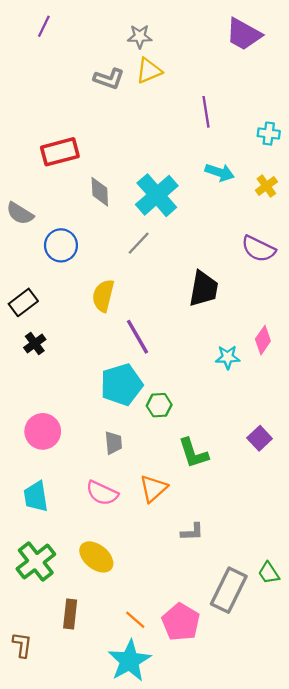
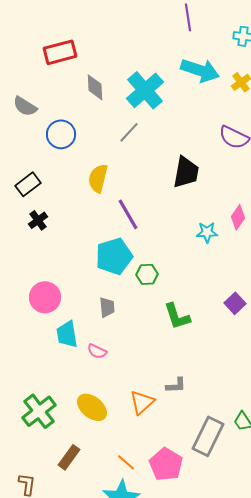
cyan arrow: (220, 172) -> (200, 70), size x1.5
orange triangle: (153, 488) -> (142, 402), moved
pink semicircle: (102, 493) -> (97, 351), size x0.7
cyan trapezoid: (36, 496) -> (67, 334), moved
brown rectangle: (70, 614) -> (69, 457), turned 30

